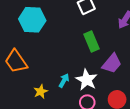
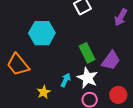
cyan hexagon: (32, 20) -> (42, 33), moved
green rectangle: (92, 42) -> (87, 53), moved

